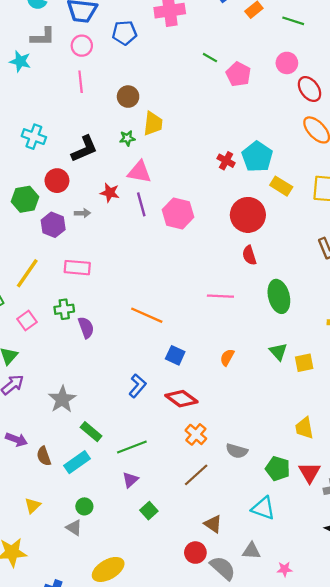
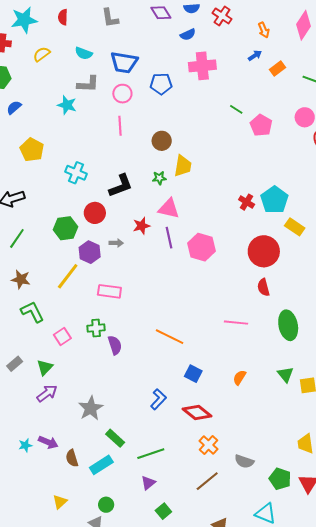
red star: (110, 193) -> (141, 226), turned -30
yellow line: (27, 273) -> (68, 276), moved

